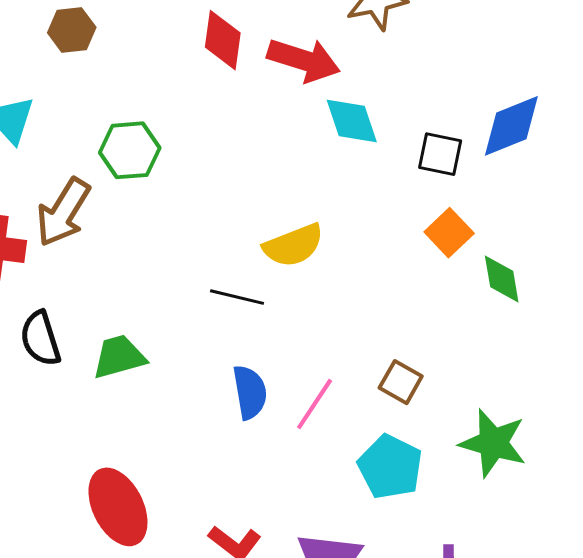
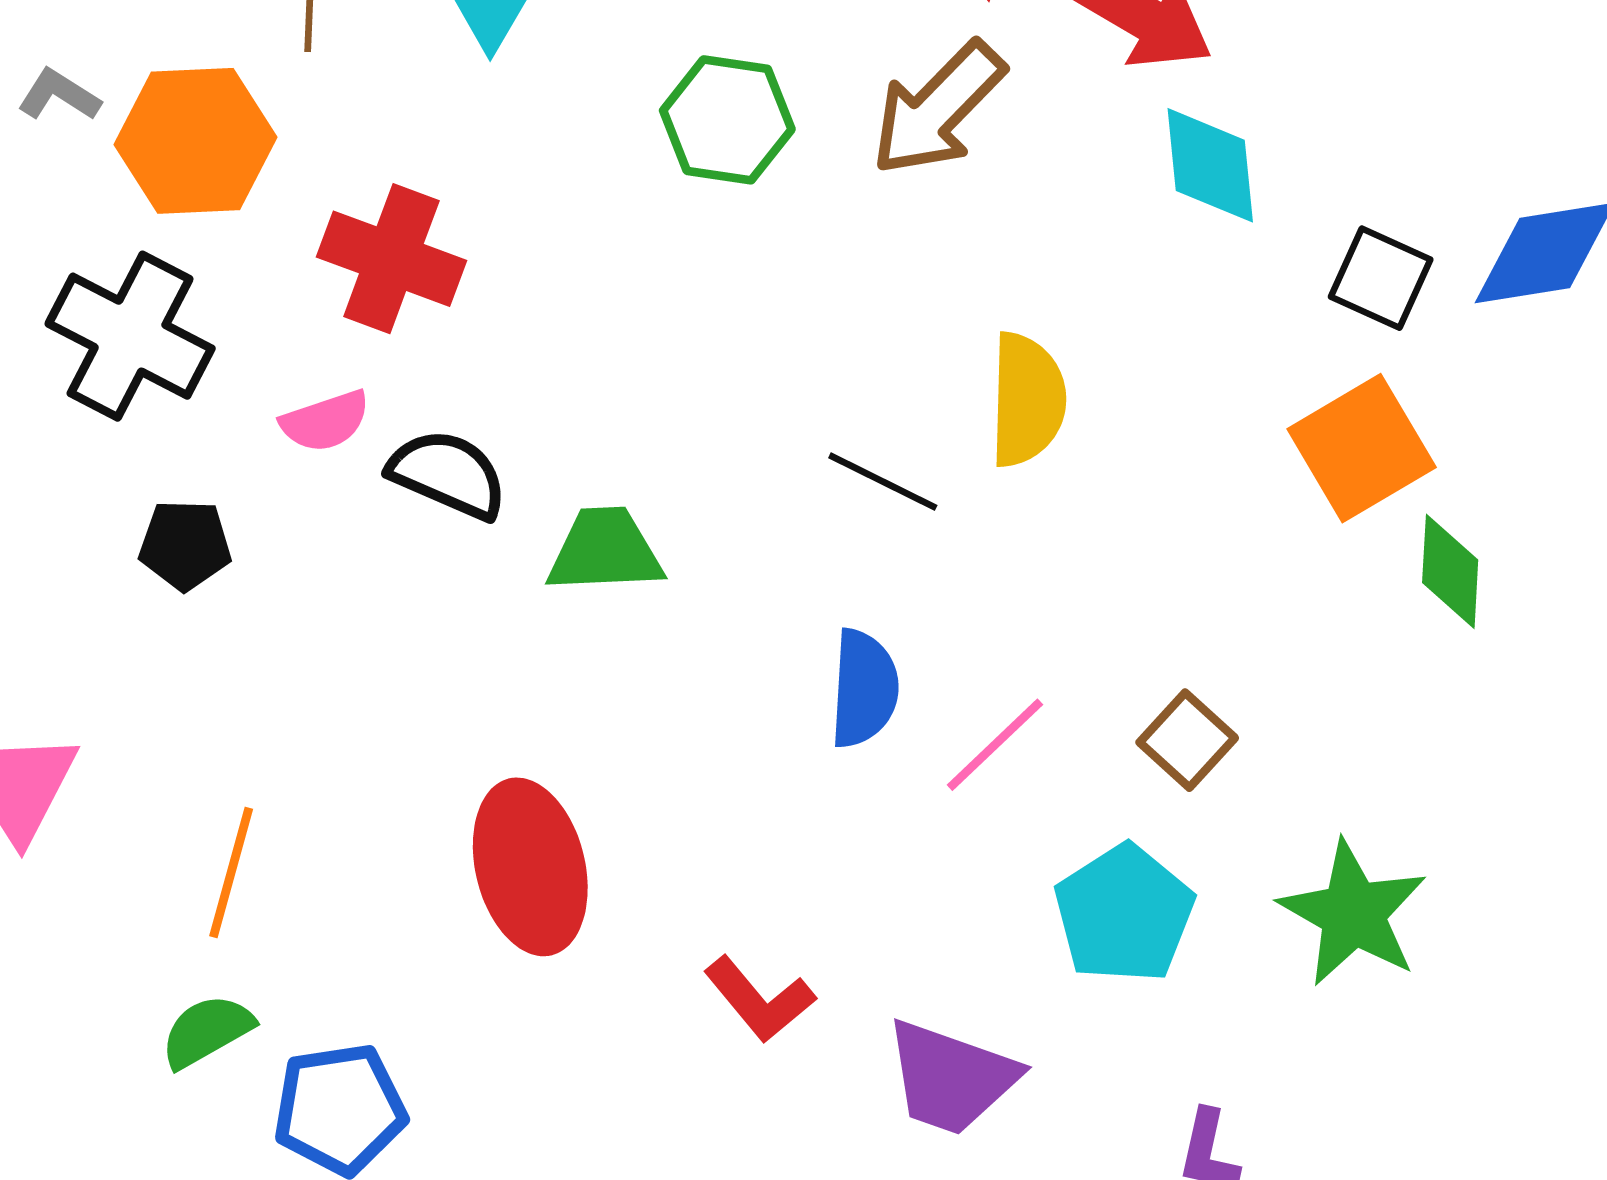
brown arrow: (63, 212) -> (938, 109), moved
orange square: (449, 233) -> (1362, 448), size x1.4
yellow semicircle: (293, 245) -> (1027, 400), turned -80
black semicircle: (40, 339) -> (448, 474), turned 118

